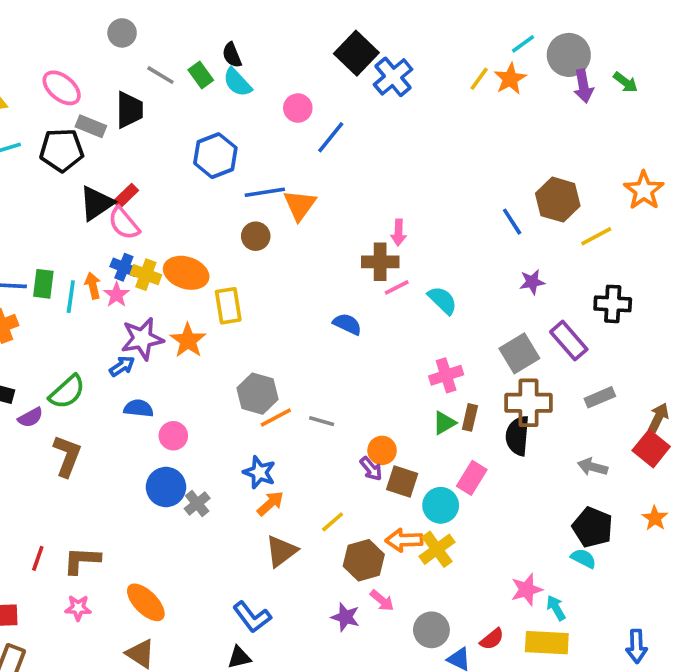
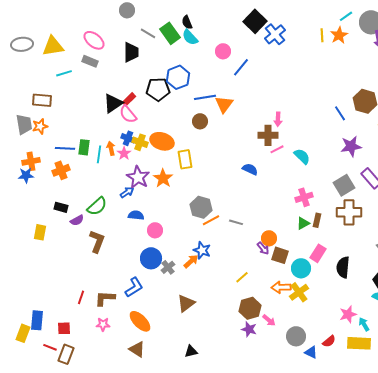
green rectangle: (201, 75) -> (170, 33), size x1.5
yellow line: (479, 79) -> (322, 35), turned -40
gray rectangle: (91, 126) -> (90, 61), moved
black pentagon: (62, 150) -> (158, 89), moved
purple star: (532, 282) -> (351, 146), size x1.5
purple star: (142, 339) -> (138, 177), turned -30
black semicircle: (518, 436) -> (343, 267), moved
orange arrow: (270, 503) -> (191, 261), moved
brown triangle: (281, 551) -> (186, 303), moved
brown hexagon: (364, 560) -> (250, 308), moved
blue L-shape: (252, 617) -> (134, 287), moved, turned -85

